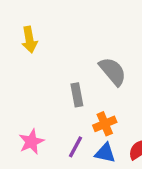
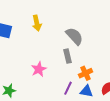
gray semicircle: (113, 71) -> (74, 36), moved
pink star: (31, 142) -> (39, 69), moved

